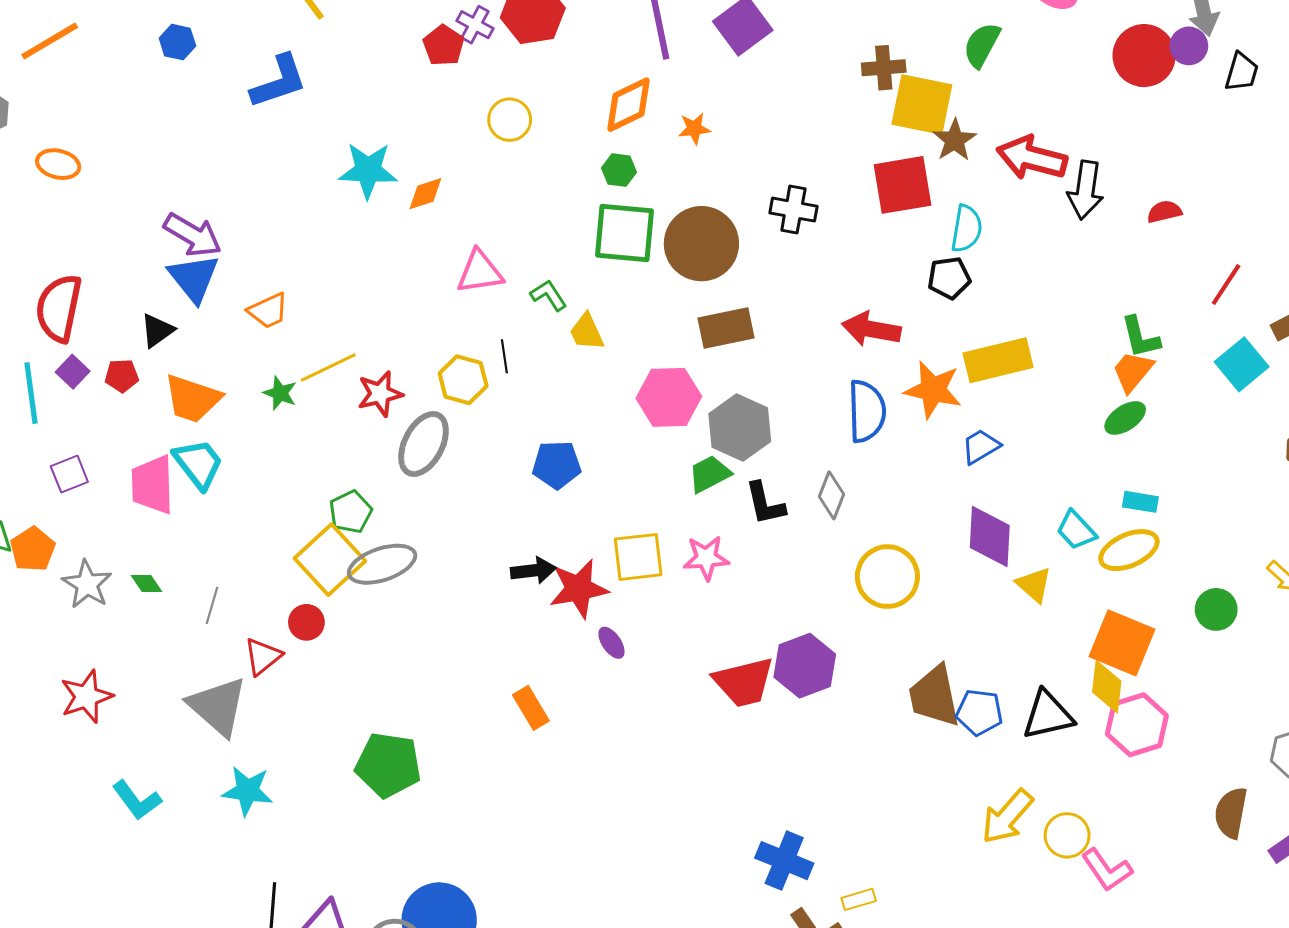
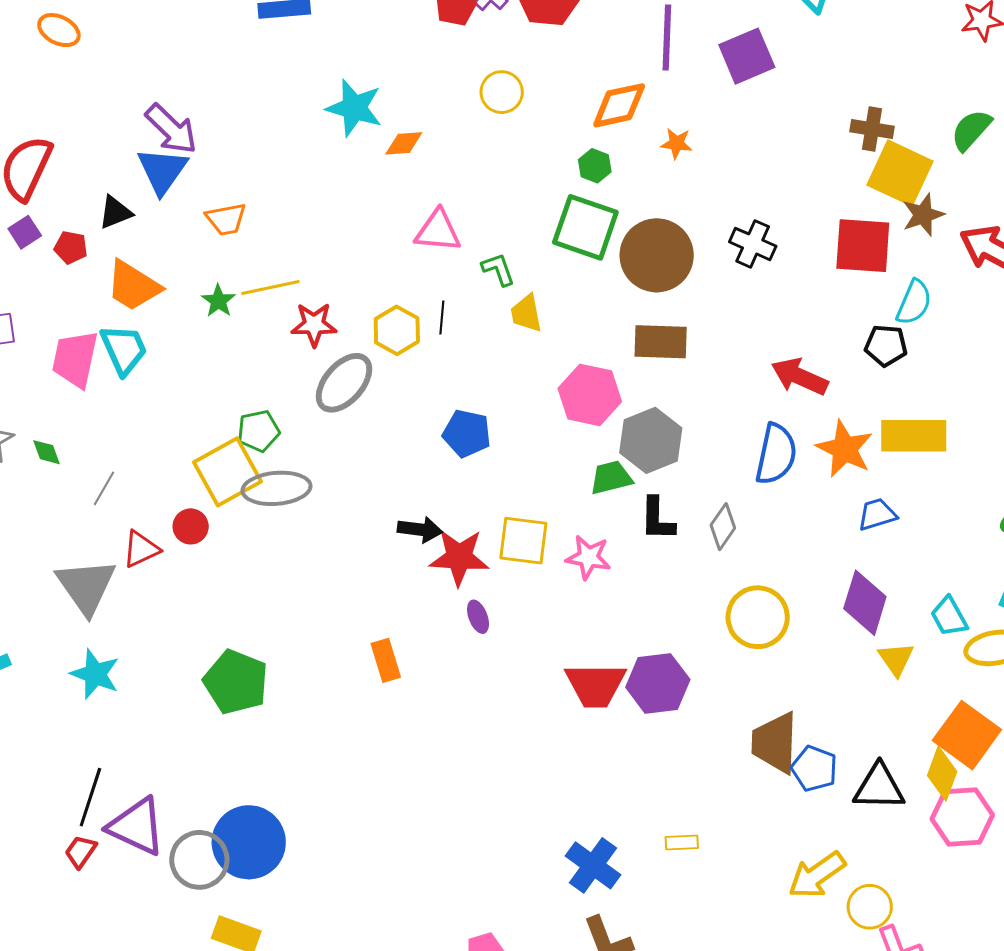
yellow rectangle: (859, 899) -> (682, 842), moved

